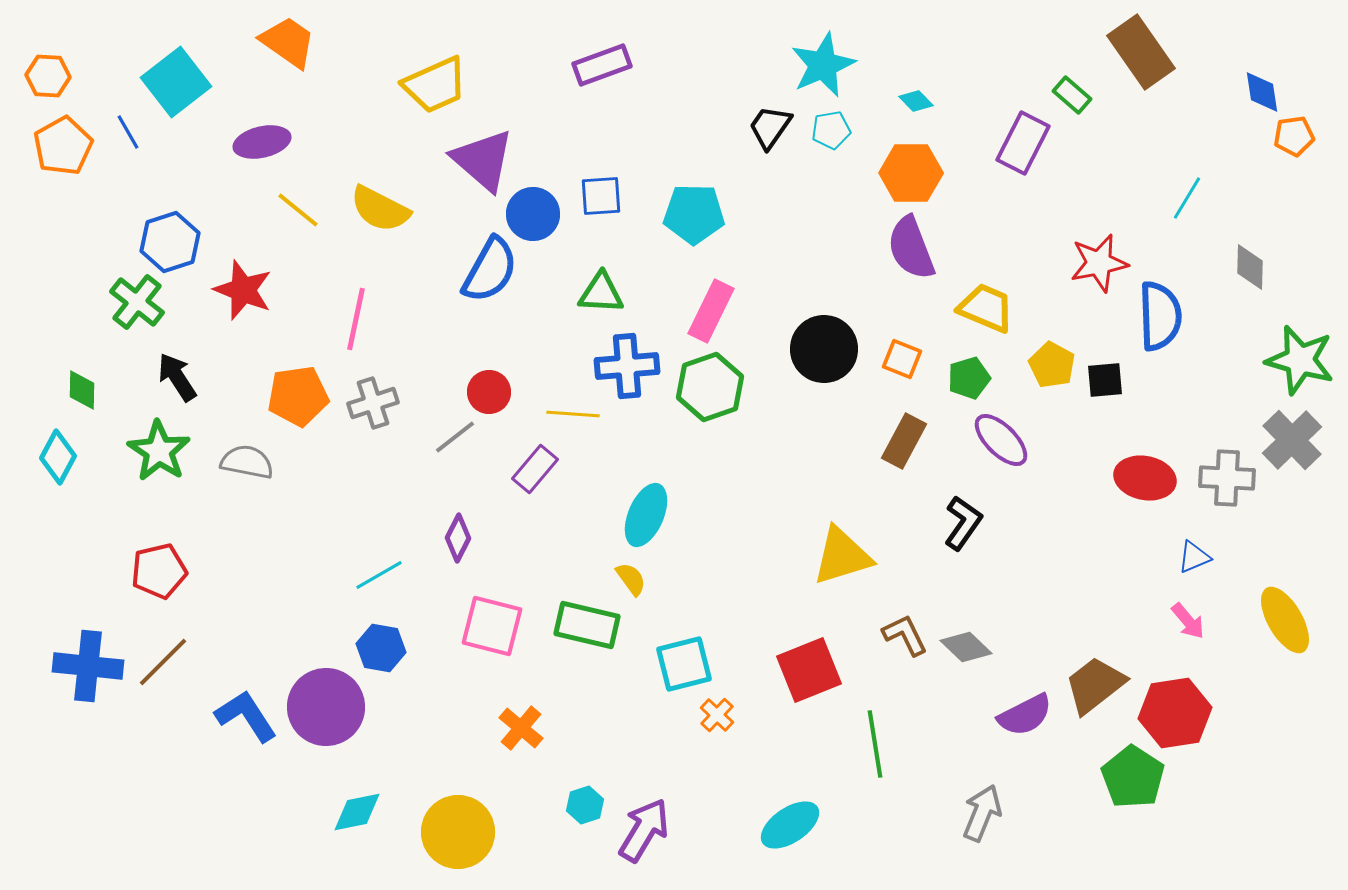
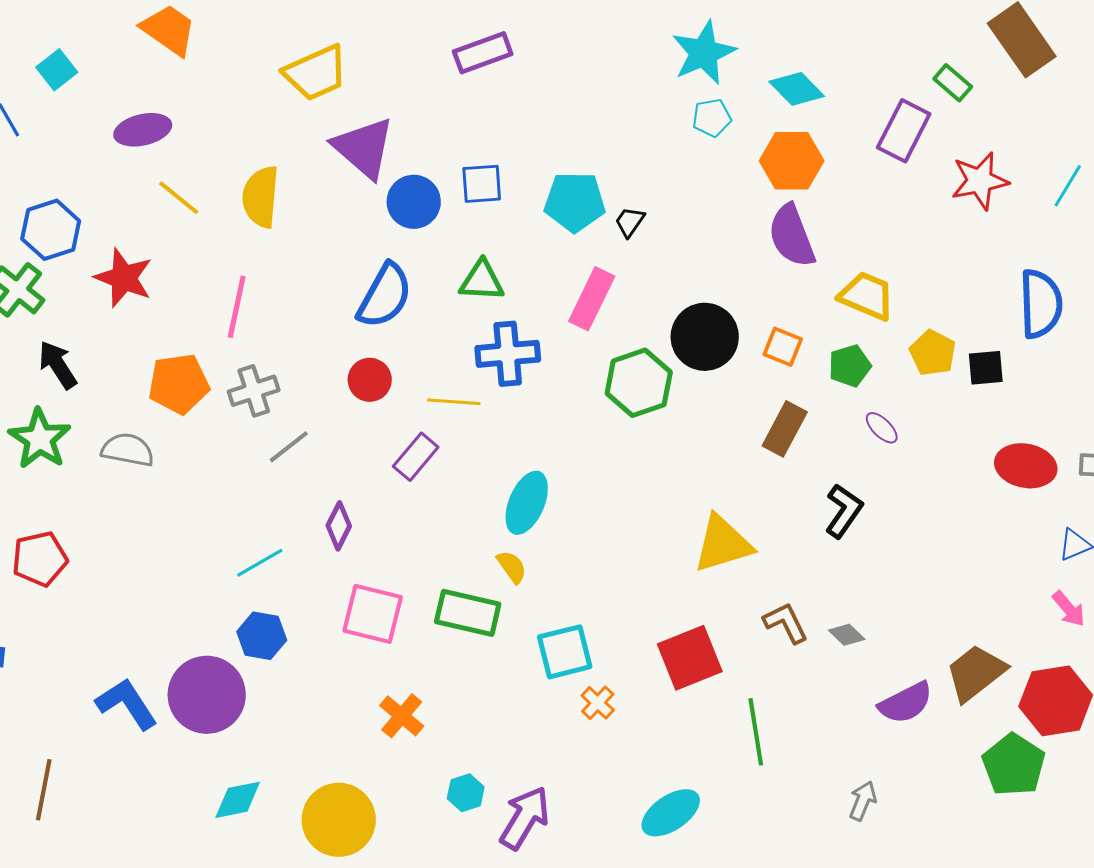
cyan square: (176, 82) -> (57, 70), size x0.6
cyan diamond: (916, 101) -> (797, 89), size x1.6
black trapezoid: (770, 127) -> (630, 222), moved, size x0.7
yellow semicircle: (380, 209) -> (261, 197), turned 68
red star: (1099, 263) -> (980, 181), moved
blue semicircle: (490, 270) -> (385, 296), moved
green hexagon: (710, 387) -> (639, 383), moved
gray line: (455, 437) -> (289, 447), moved
purple ellipse: (1001, 440) -> (882, 428), size x0.6
gray diamond: (966, 647) -> (847, 635), size x0.7
brown line: (163, 662) -> (44, 790), moved, turned -34
gray arrow: (982, 813) -> (863, 801), size x0.7

